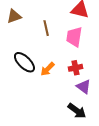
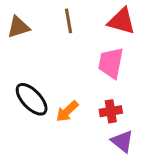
brown line: (46, 28) -> (69, 21), moved

